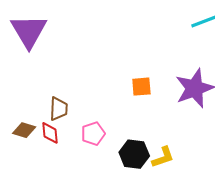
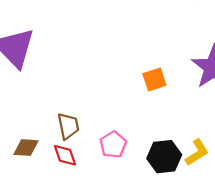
brown diamond: (24, 130) -> (26, 148), moved

